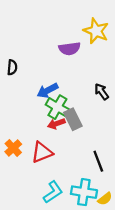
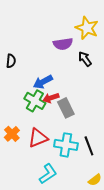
black arrow: (102, 92) -> (85, 59), moved
green cross: (57, 107) -> (35, 101), moved
red arrow: (56, 124) -> (51, 98), moved
cyan cross: (84, 192) -> (66, 145), moved

